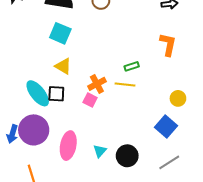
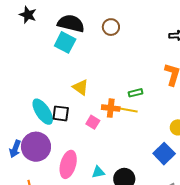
cyan square: (60, 33) -> (65, 42), moved
yellow triangle: (63, 66) -> (80, 87), moved
orange cross: (97, 84) -> (111, 108), moved, turned 30
cyan triangle: (100, 151) -> (98, 172), turned 32

